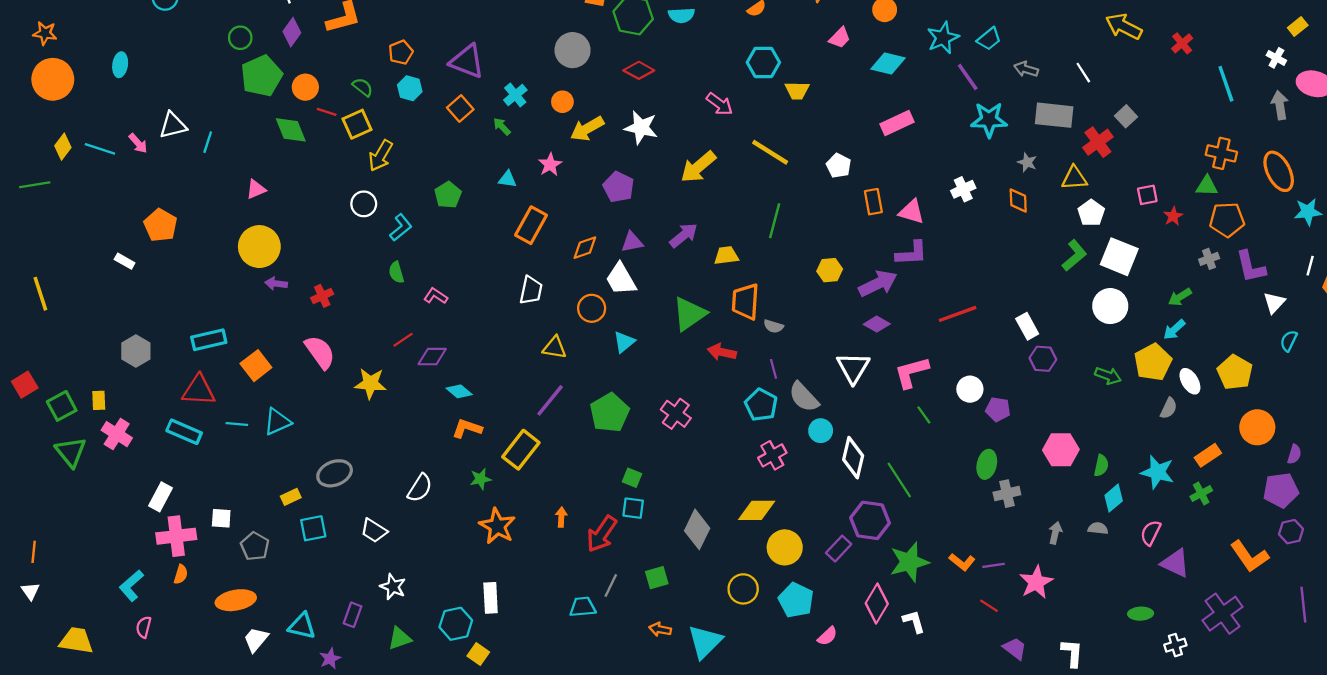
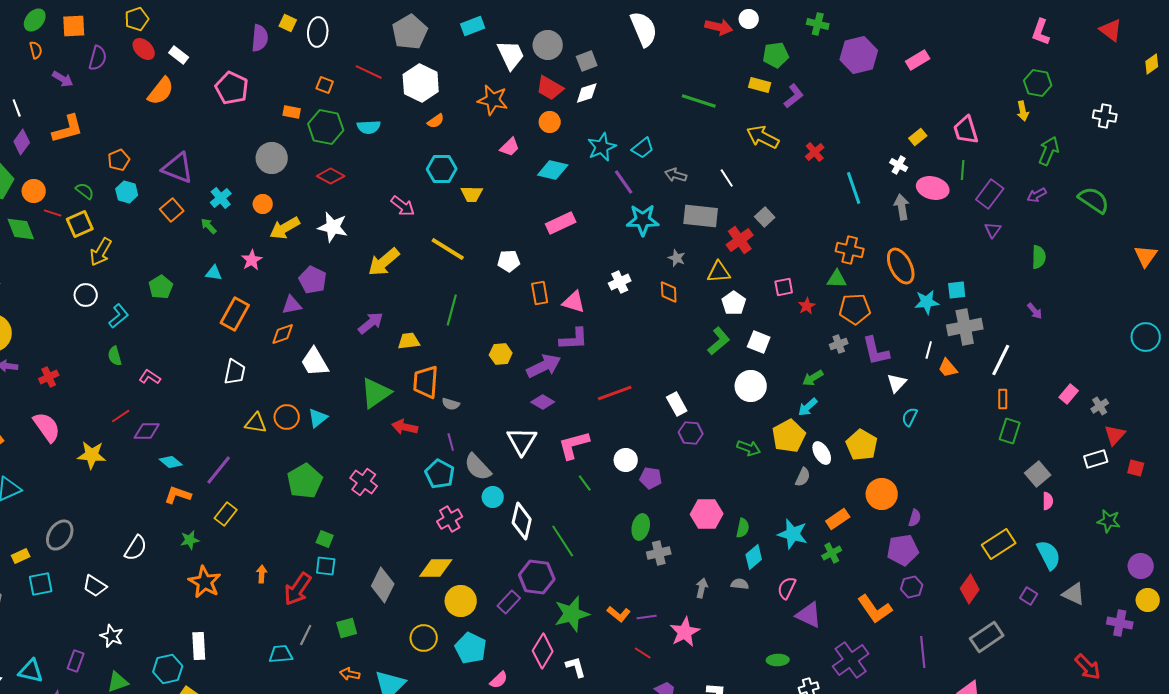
white pentagon: (839, 166) -> (509, 261), turned -30
purple triangle: (632, 242) -> (292, 305), moved
white square: (1119, 257) -> (759, 342), size x0.7
orange circle: (592, 308) -> (287, 417), moved
purple line: (550, 400) -> (219, 470), moved
yellow rectangle: (521, 450) -> (226, 514), size x0.7
gray ellipse: (335, 473) -> (60, 535), turned -36

